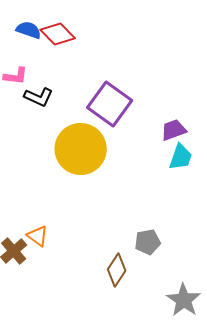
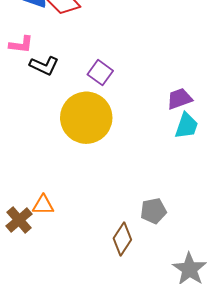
purple square: (110, 104) -> (100, 73), moved, size x0.6
orange triangle: (38, 236) -> (43, 205), turned -35

